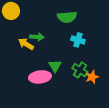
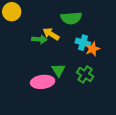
yellow arrow: (26, 44) -> (51, 34), moved
orange star: (92, 77) -> (93, 49), moved

